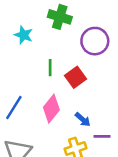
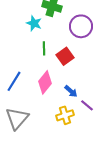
cyan star: (24, 35) -> (34, 23), moved
purple line: (102, 136) -> (87, 105), turned 40

